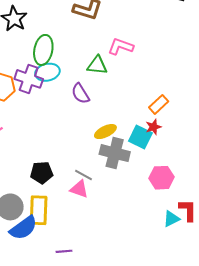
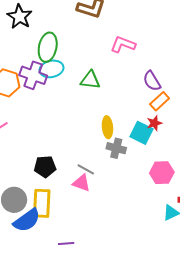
green triangle: (97, 65) -> (90, 80), moved
purple semicircle: (80, 94) -> (152, 81), moved
yellow ellipse: (105, 132) -> (107, 127), turned -70
gray cross: (115, 153) -> (116, 148), size x0.7

